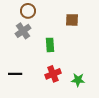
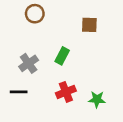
gray cross: (23, 31) -> (29, 63), moved
green rectangle: (50, 45) -> (62, 56), turned 32

